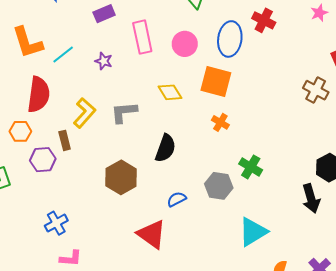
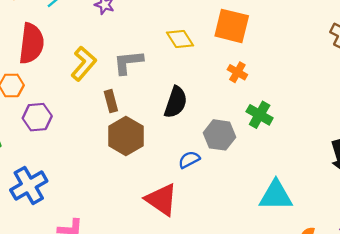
brown rectangle: (65, 140) -> (111, 101), moved
green cross: (251, 167) -> (260, 115), moved
gray hexagon: (219, 186) -> (219, 135), moved
blue cross: (56, 223) -> (29, 186), moved, size x1.4
cyan triangle: (253, 232) -> (276, 195), turned 32

